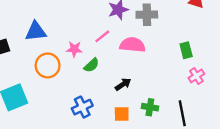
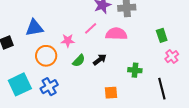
green semicircle: (92, 65) -> (79, 61), moved
black arrow: (123, 84) -> (100, 60), moved
blue cross: (82, 107) -> (49, 87), moved
green cross: (150, 107) -> (135, 70), moved

